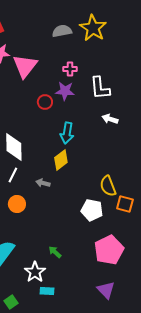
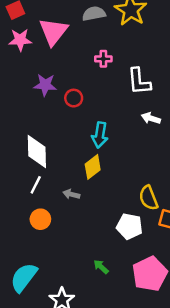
pink triangle: (25, 66) -> (53, 31), moved
purple star: (65, 91) -> (45, 85), moved
green arrow: (55, 252) -> (101, 267), moved

